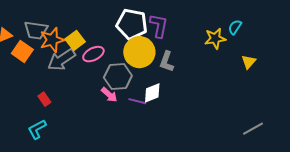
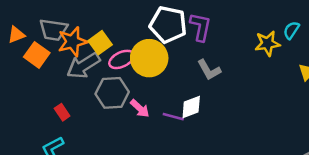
yellow circle: (139, 52) -> (149, 58), moved
gray L-shape: (167, 62) -> (209, 70), turned -50
gray hexagon: (118, 77) -> (112, 93), moved

